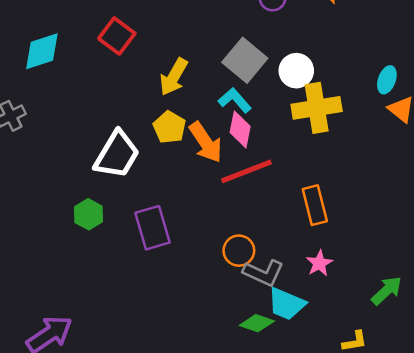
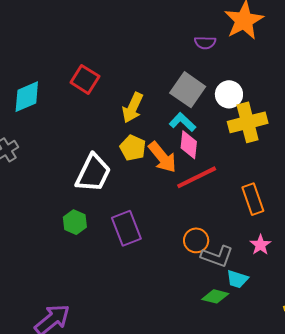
cyan trapezoid: (286, 304) -> (237, 279), size x0.7

